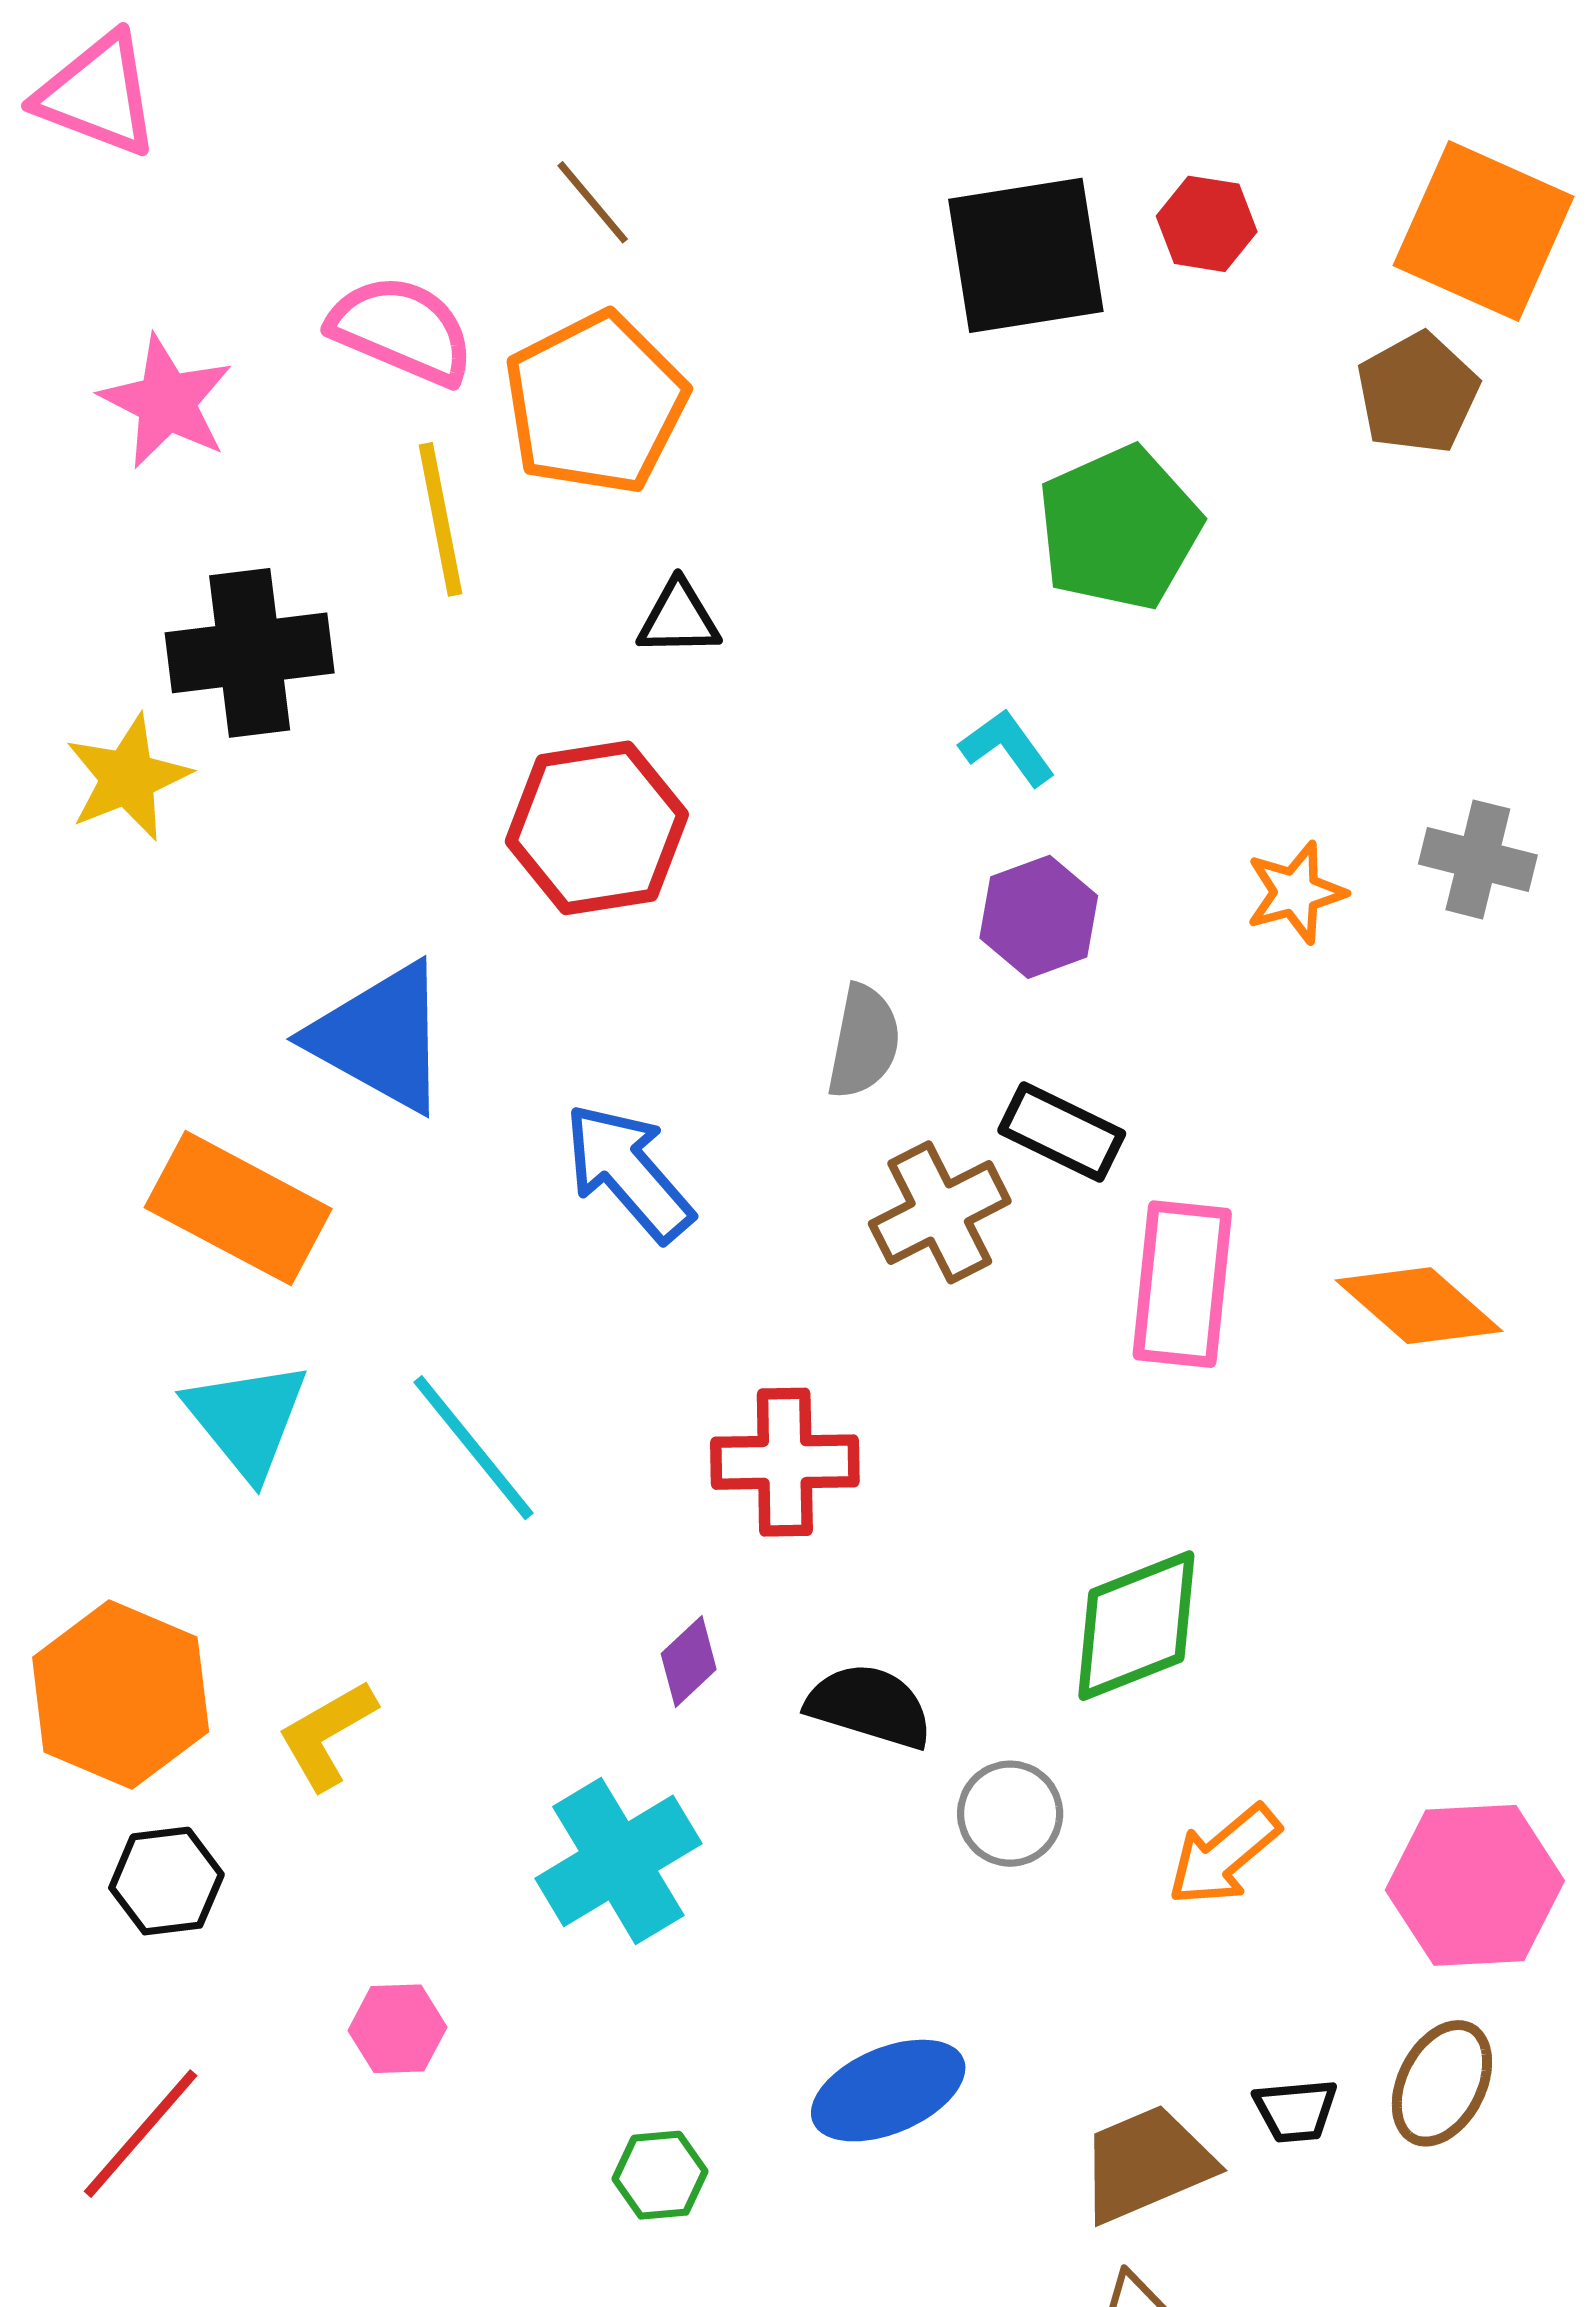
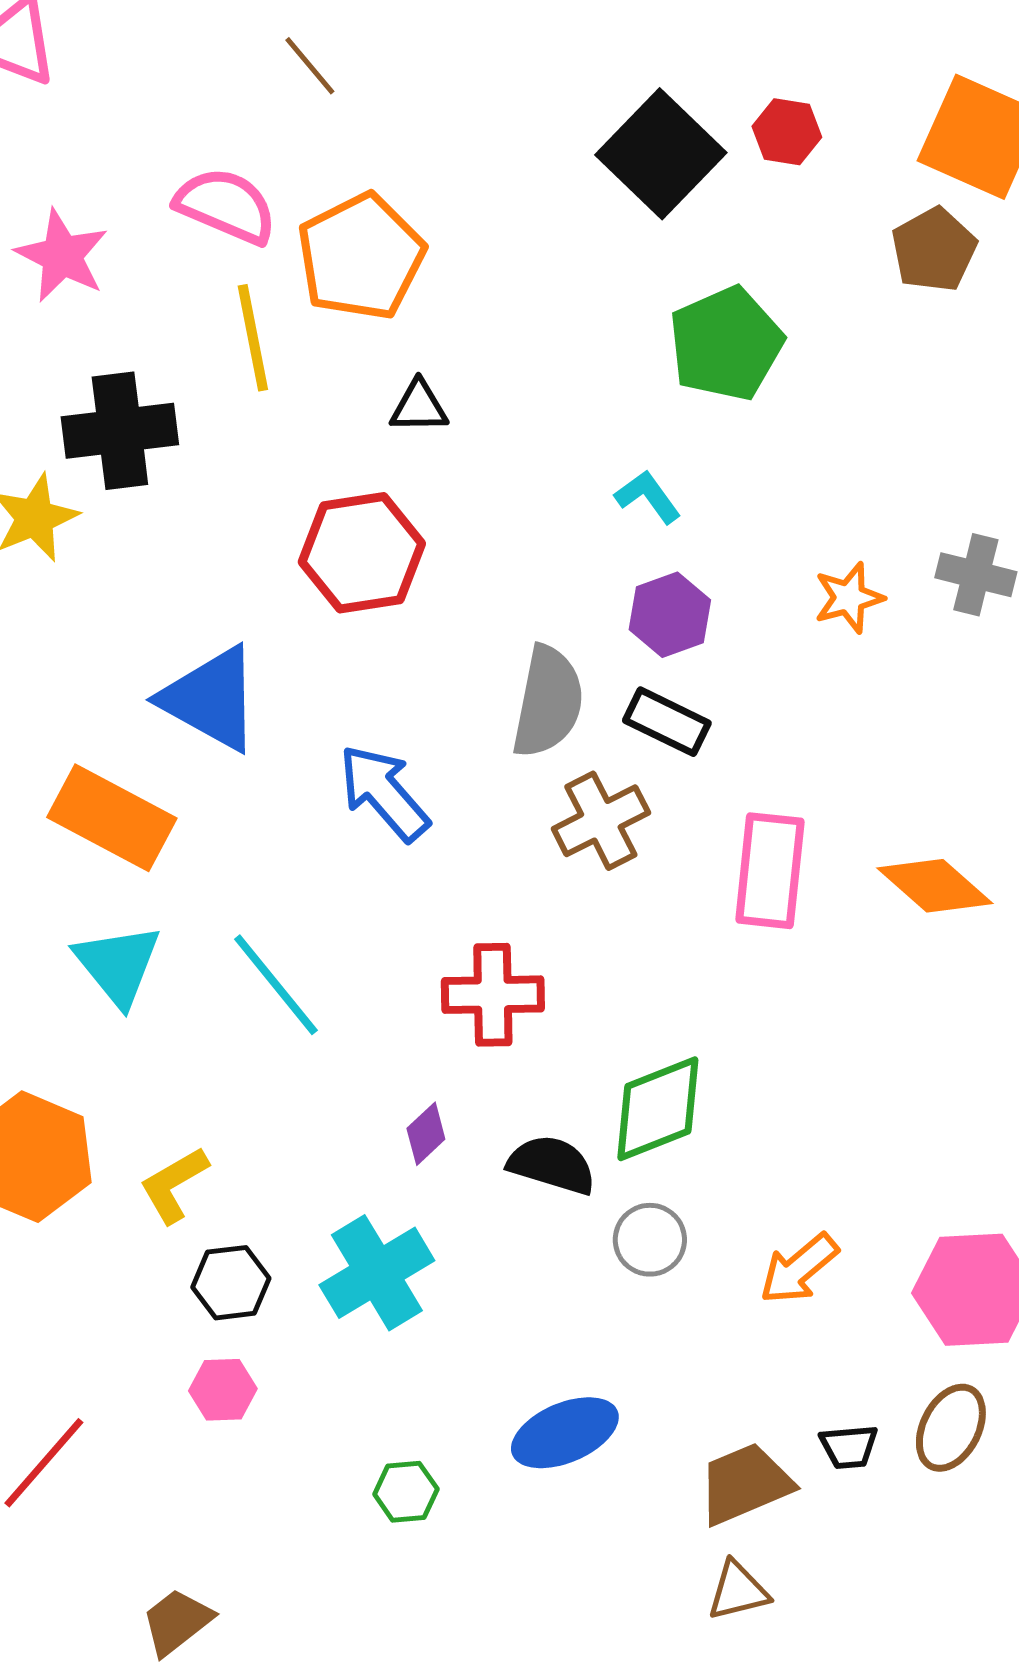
brown line: (593, 202) -> (310, 66), moved
black square: (1026, 255) -> (661, 154), turned -37
gray semicircle: (864, 1042) -> (548, 702), size x1.4
black rectangle: (1062, 1132) -> (667, 722), moved
green diamond: (1136, 1626) -> (658, 1109), moved
black hexagon: (166, 1881) -> (231, 1283), moved

